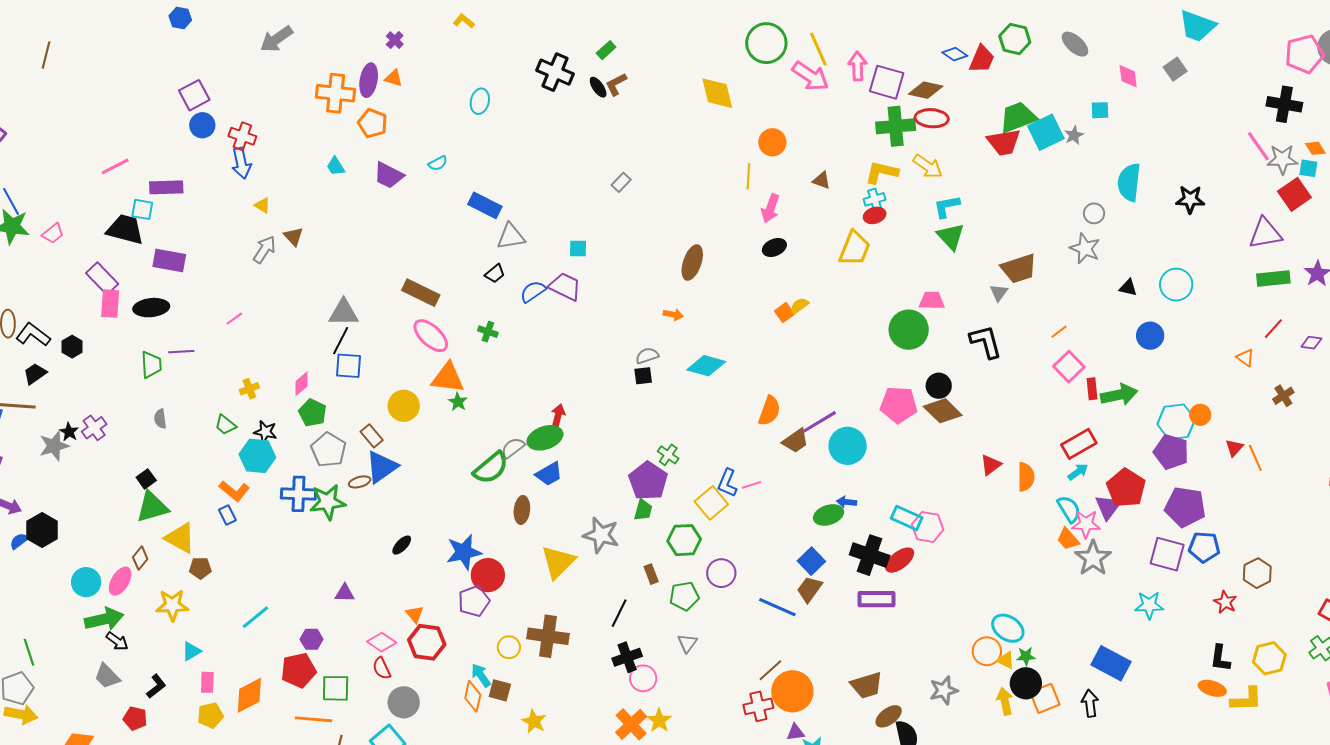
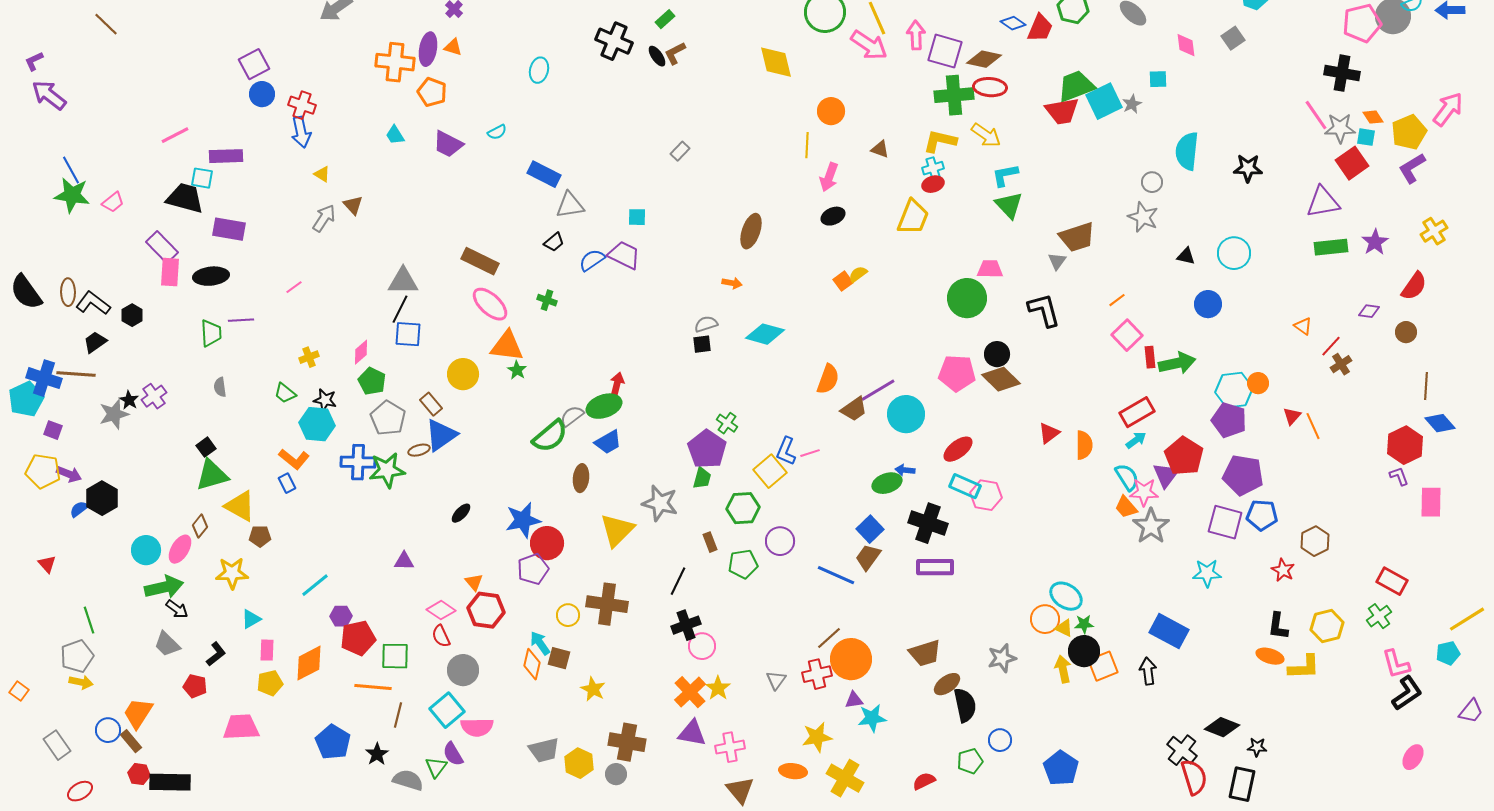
brown line: (46, 55) -> (106, 24), turned -60
red line: (1273, 329) -> (1331, 346), moved
red ellipse: (900, 560) -> (958, 449), moved
purple hexagon: (312, 639) -> (341, 616), moved
gray triangle: (687, 643) -> (776, 680), moved
yellow arrow: (21, 714) -> (81, 682), size x0.7

